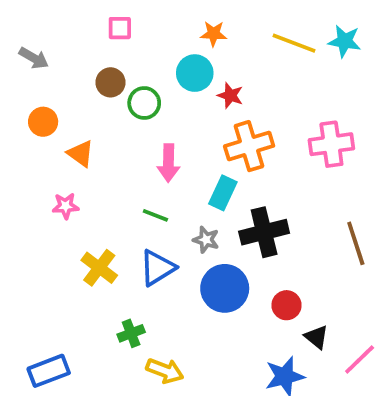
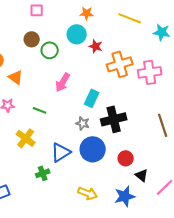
cyan star: (345, 41) -> (162, 32), moved
orange cross: (249, 146) -> (120, 64), moved
pink arrow: (169, 163) -> (63, 82), turned 30
green line: (155, 215) -> (40, 110), moved
blue triangle: (157, 268) -> (61, 152), moved
yellow arrow: (165, 371) -> (88, 193), moved

